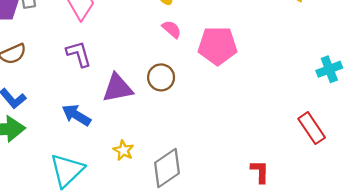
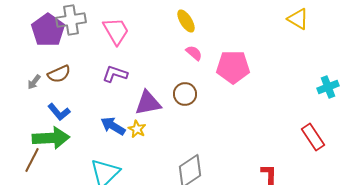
purple L-shape: (79, 54) -> (115, 74), turned -55
yellow star: (123, 150) -> (137, 129), moved

